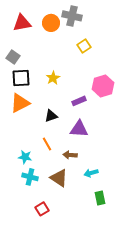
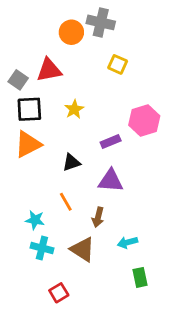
red triangle: (22, 23) -> (49, 70), moved
yellow square: (84, 46) -> (118, 64), turned -32
brown arrow: (70, 155) -> (98, 217), turned -80

